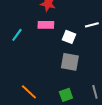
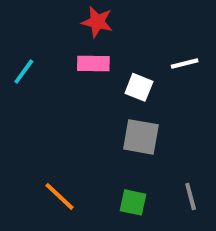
cyan line: (17, 35) -> (24, 71), moved
green square: (66, 95) -> (133, 202), turned 32

